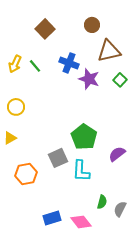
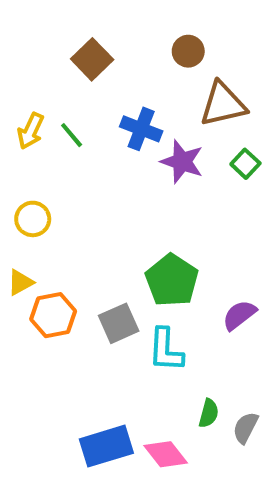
orange hexagon: (26, 174) -> (53, 315), moved
blue rectangle: (52, 218) -> (106, 446), size x1.4

